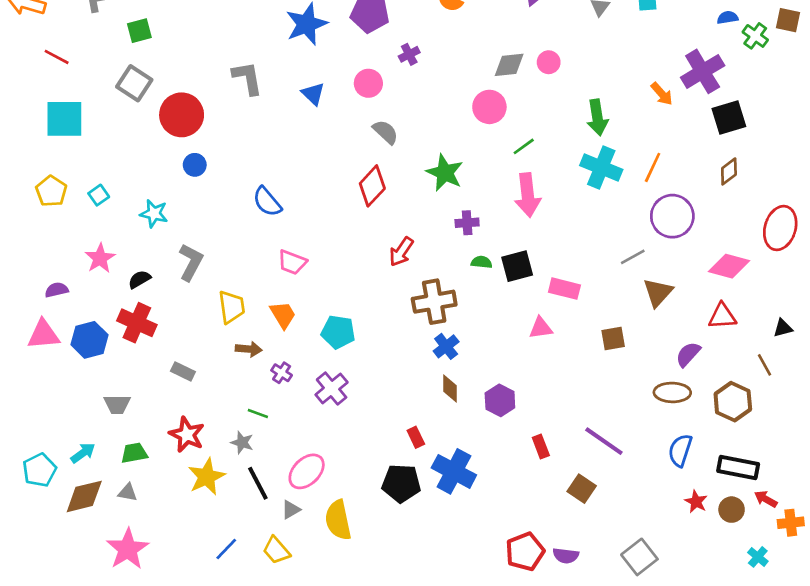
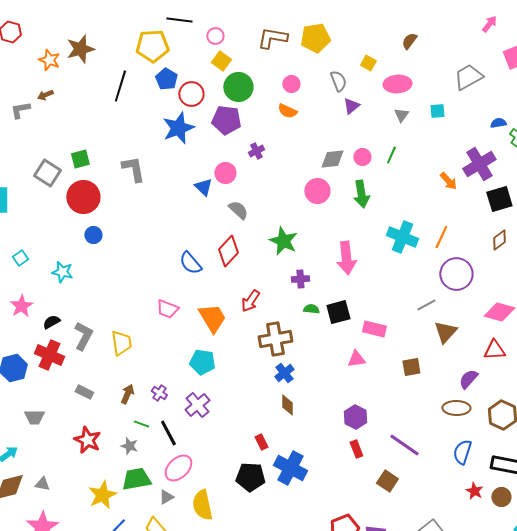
green square: (139, 31) -> (80, 159), moved
blue triangle: (313, 94) -> (203, 187), moved
green arrow: (597, 117) -> (361, 194), moved
green line: (524, 146) -> (391, 155), moved, turned -30
blue semicircle: (267, 202) -> (190, 263), moved
gray L-shape: (191, 262) -> (83, 336), moved
orange trapezoid: (283, 315) -> (212, 318), moved, size x1.4
brown arrow: (249, 349) -> (127, 394), moved, turned -72
purple hexagon: (500, 400) -> (355, 417), moved
green trapezoid: (134, 453) -> (136, 479), moved, size x1.4
yellow star: (207, 477) -> (102, 495), moved
black line: (258, 483) -> (168, 433), moved

